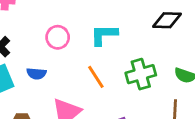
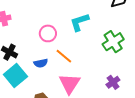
orange line: (96, 77) -> (64, 56), moved

